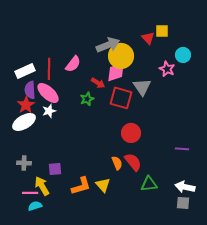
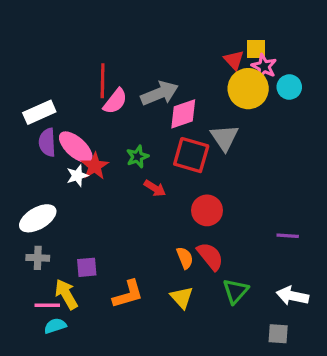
gray arrow: (108, 45) -> (160, 93), moved
yellow circle: (121, 56) -> (248, 89), moved
red line: (49, 69) -> (103, 81), moved
pink star: (167, 69) -> (264, 66), moved
red arrow: (98, 83) -> (155, 188), moved
red star: (26, 105) -> (95, 166), moved
white ellipse: (24, 122) -> (38, 218), moved
green triangle: (149, 184) -> (235, 291), turned -42
yellow triangle: (103, 185) -> (182, 297), moved
gray square: (183, 203) -> (278, 334), moved

